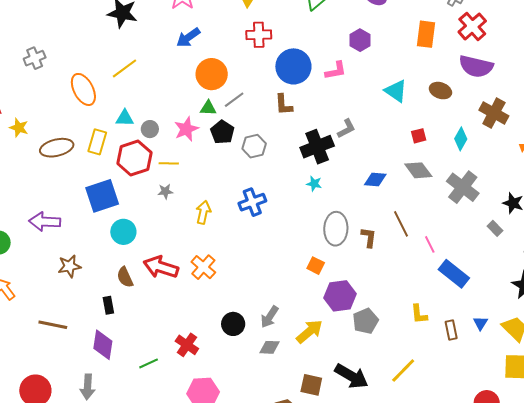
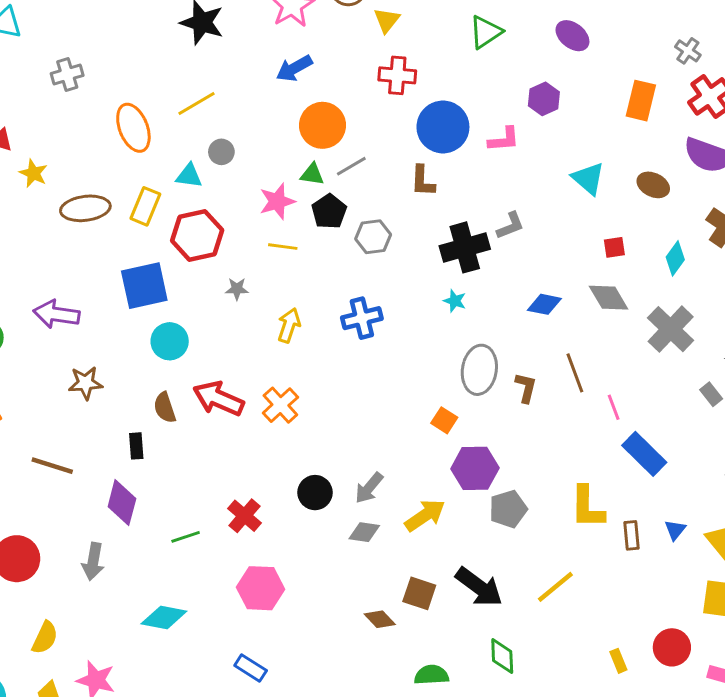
gray circle: (150, 129) -> (221, 152), moved
yellow line: (169, 163) -> (283, 247), moved
yellow L-shape: (419, 314) -> (587, 507), size x1.5

